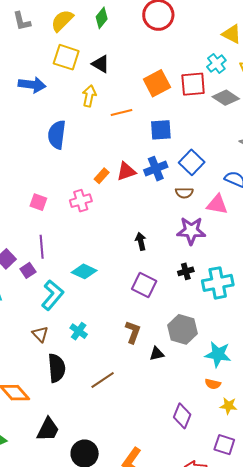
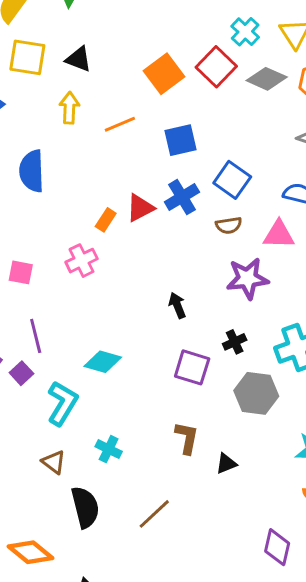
red square: (193, 84) -> (216, 67), turned -32
black cross: (186, 271) -> (235, 342), moved
gray hexagon: (182, 329) -> (256, 393), moved

